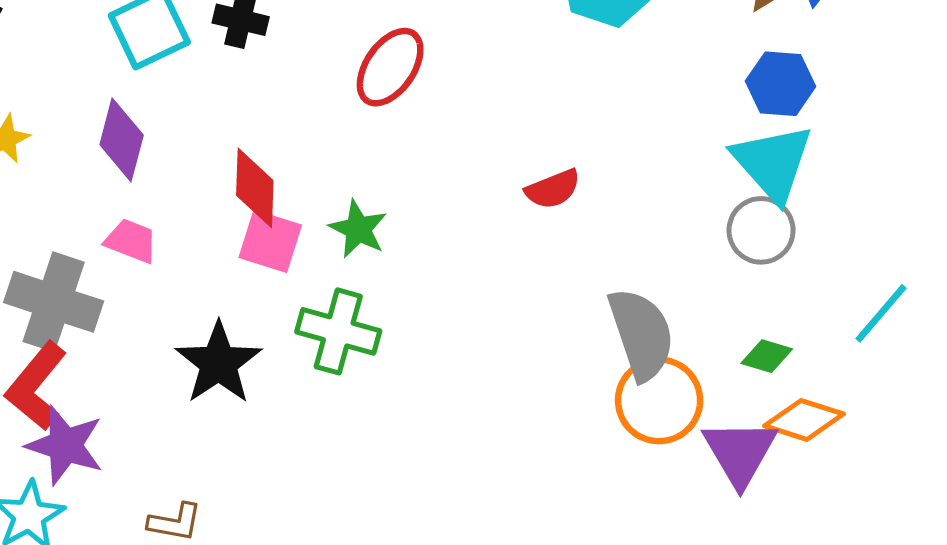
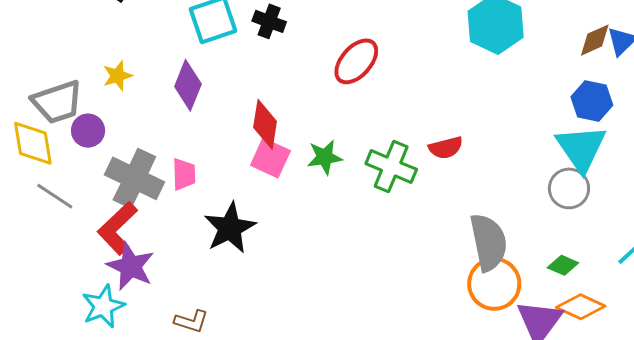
green star: (358, 229) -> (325, 157), turned 30
pink trapezoid: (131, 241) -> (184, 174), moved, turned 60
green cross: (338, 331) -> (391, 166), moved

